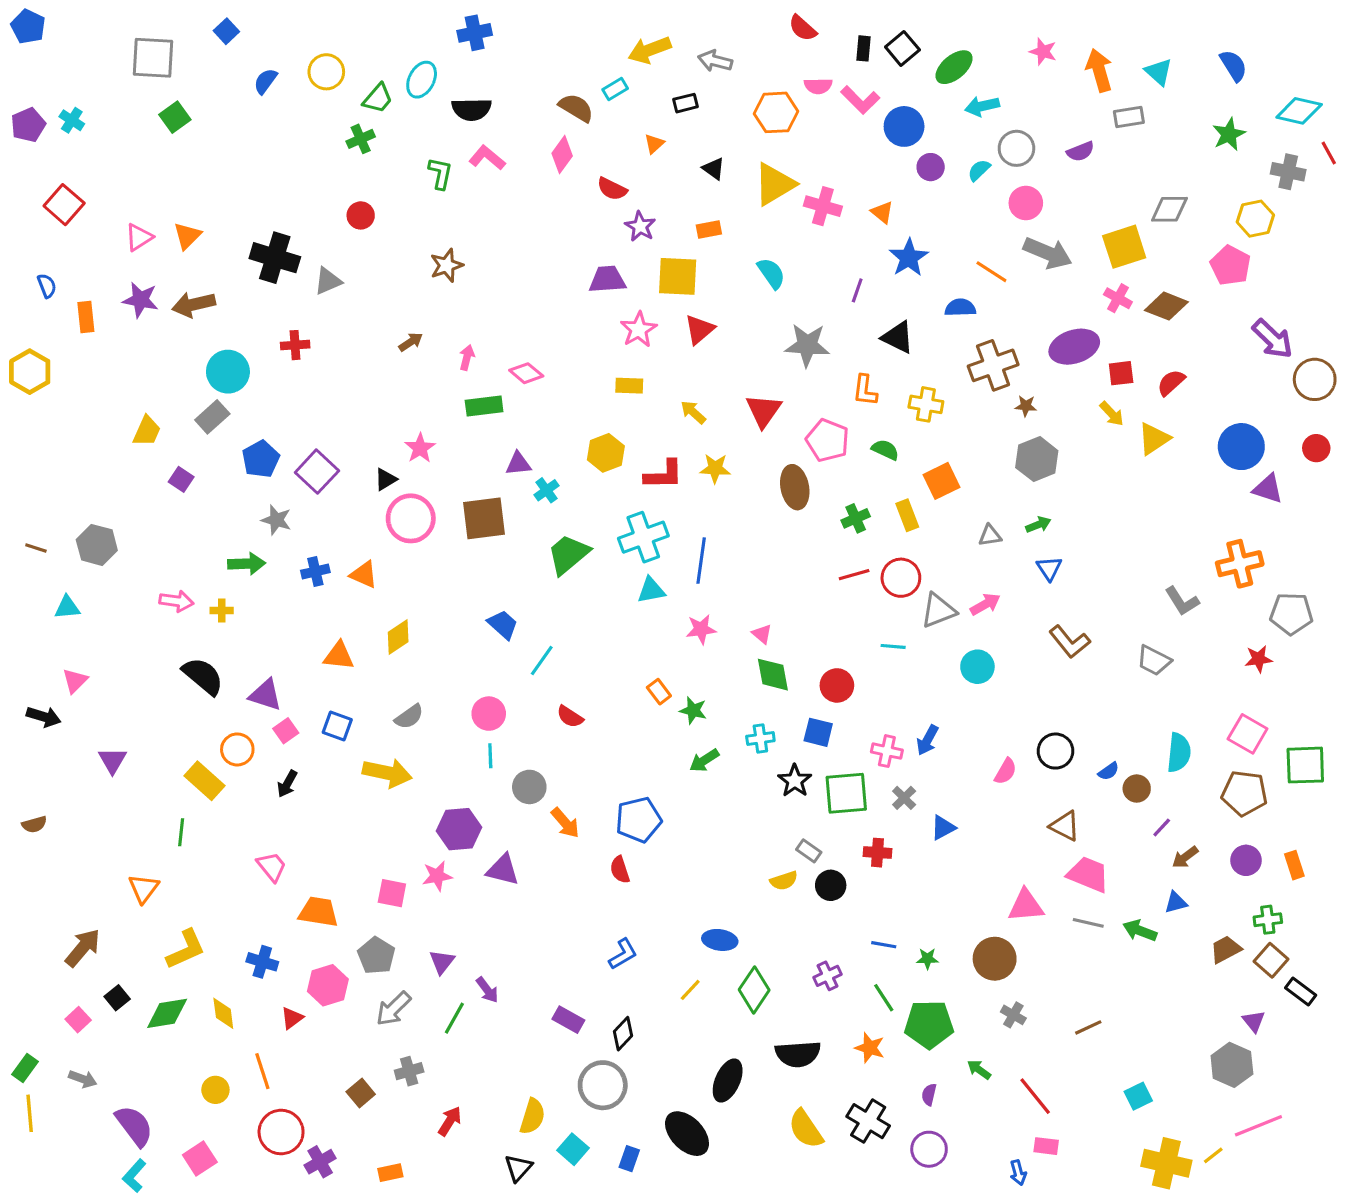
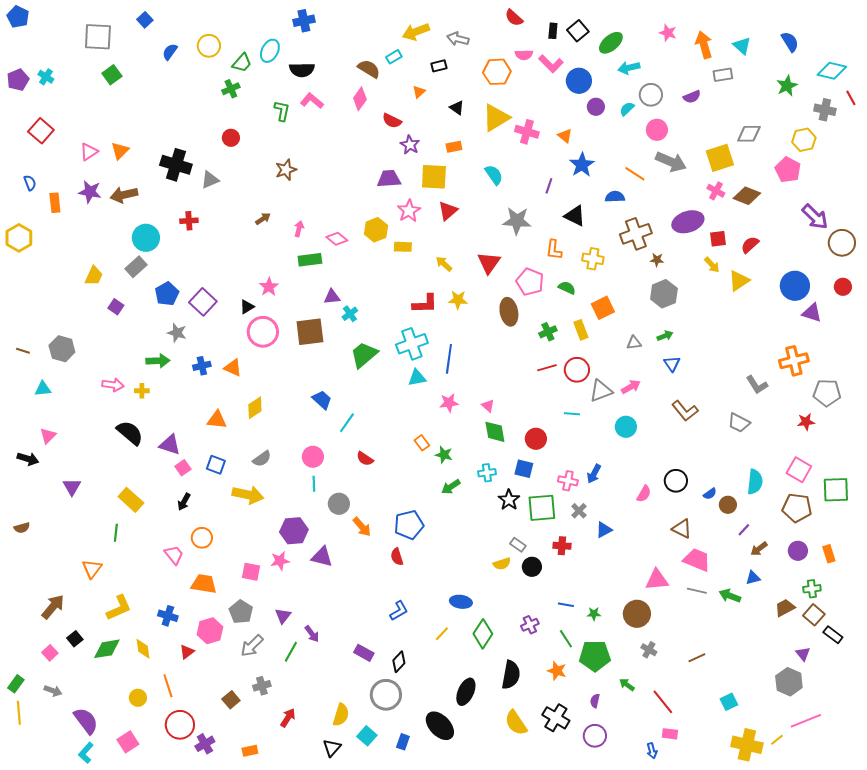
yellow hexagon: (606, 453) -> (376, 230), moved
orange circle: (237, 749) -> (202, 538), moved
black semicircle: (798, 1054) -> (511, 675), turned -76

